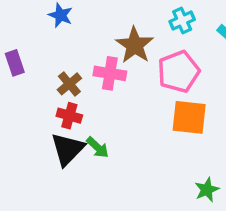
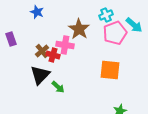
pink pentagon: (179, 72) -> (115, 33), moved
red cross: (69, 116) -> (53, 55), moved
black triangle: (68, 149) -> (40, 75), moved

